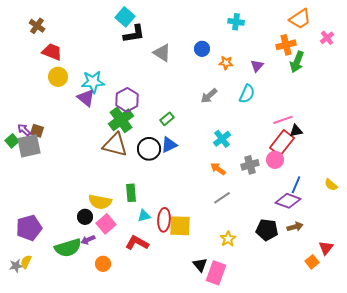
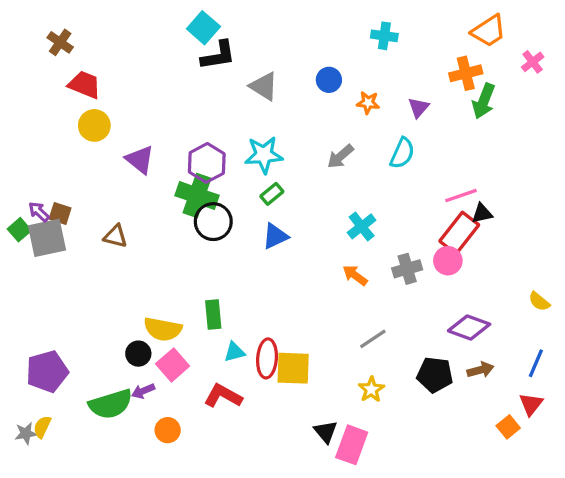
cyan star: (93, 82) -> (264, 155), moved
green cross: (121, 120) -> (197, 196), turned -35
brown triangle: (115, 145) -> (115, 236), moved, size x0.6
black circle: (149, 149) -> (213, 222), moved
blue line: (296, 185) -> (536, 363), moved
gray line: (222, 198) -> (373, 339), moved

